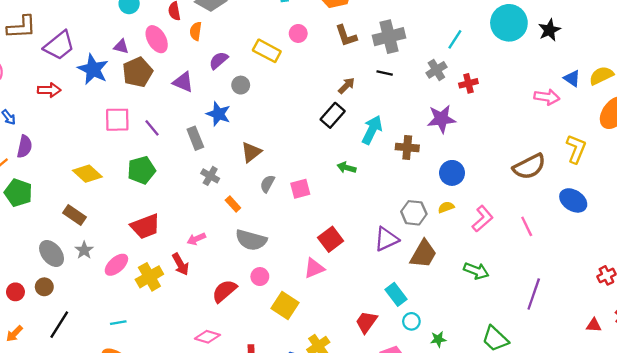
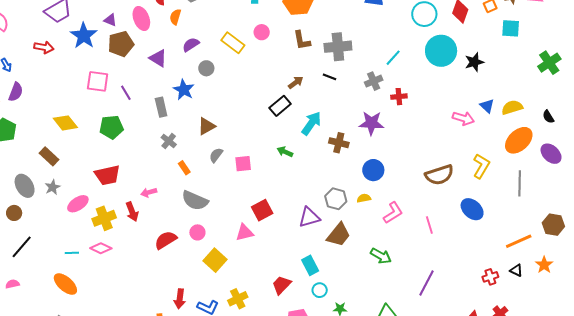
pink diamond: (207, 337) -> (101, 248), moved

